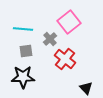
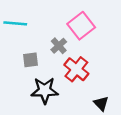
cyan line: (23, 29) -> (15, 23), moved
black star: (23, 77) -> (45, 90), moved

